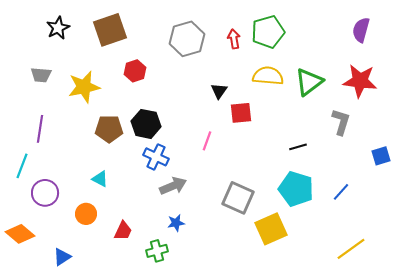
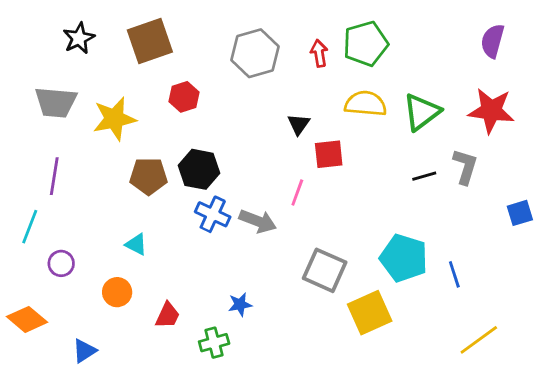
gray trapezoid: (41, 75) -> (56, 102), size x1.5
pink line: (207, 141) -> (297, 192), moved
black line: (298, 147) -> (424, 176), moved
gray arrow: (173, 186) -> (258, 221), moved, turned 44
blue line: (341, 192) -> (454, 274), moved, turned -60
purple circle: (45, 193) -> (61, 263), size x0.7

